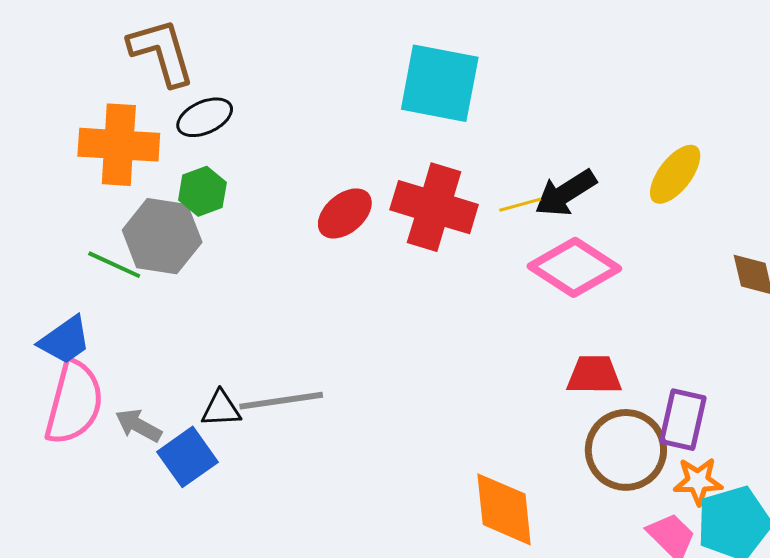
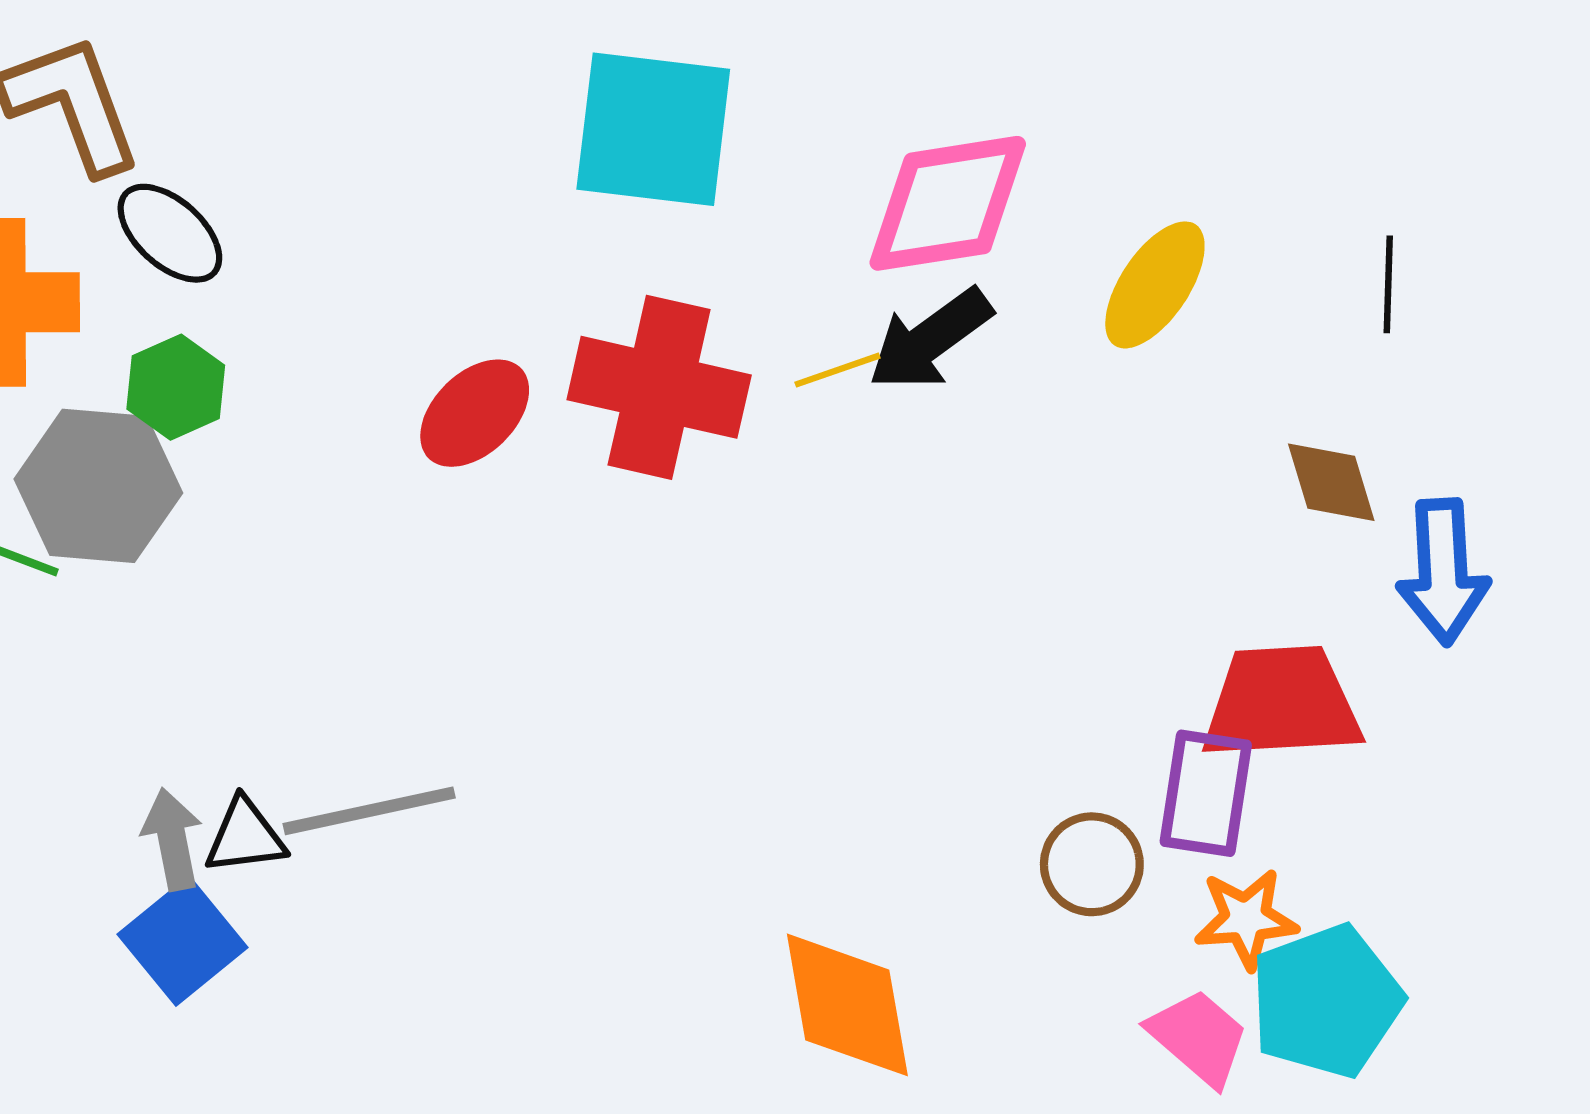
black ellipse: (205, 117) -> (170, 233), turned 70
pink diamond: (574, 267) -> (948, 203), moved, turned -38
red trapezoid: (594, 375) -> (1281, 703), moved, size x1.4
gray arrow: (138, 425) -> (172, 839), moved, turned 54
brown circle: (626, 450) -> (1092, 864), size x0.6

